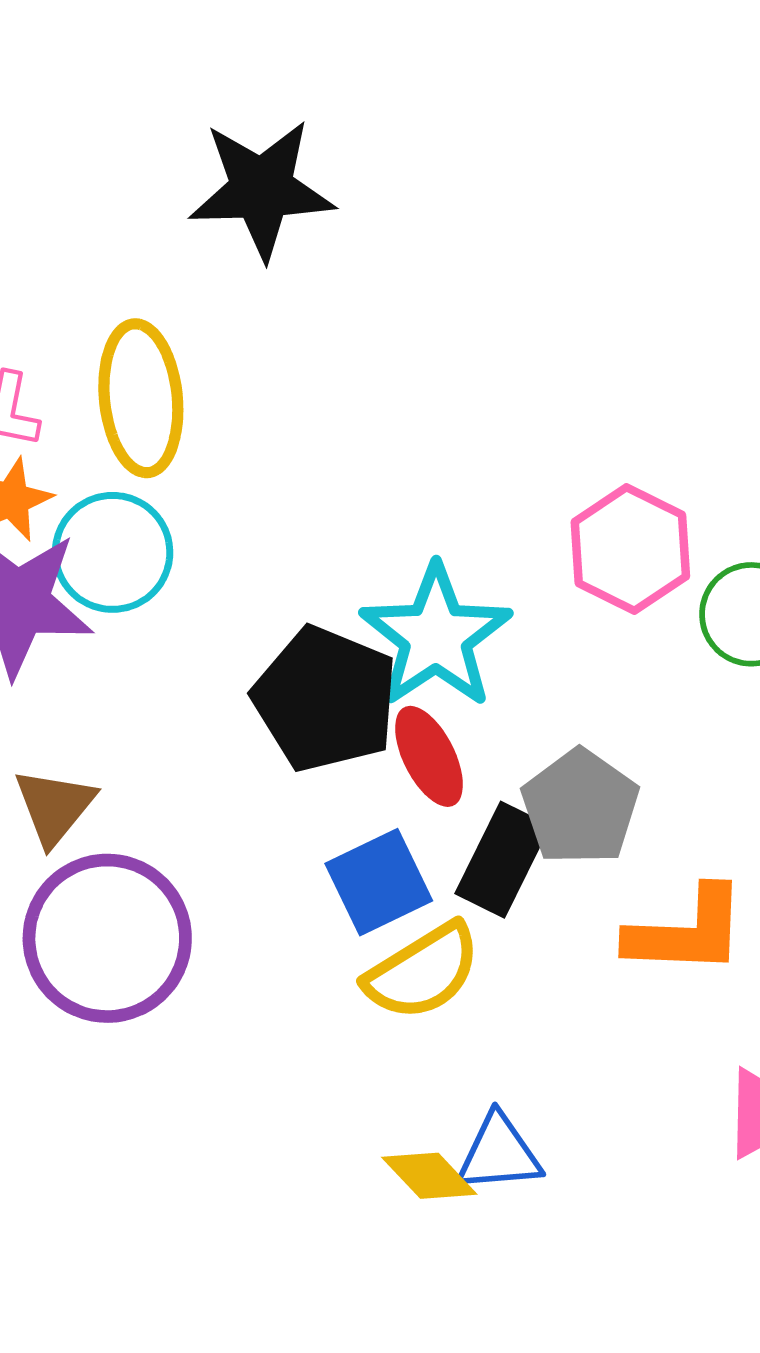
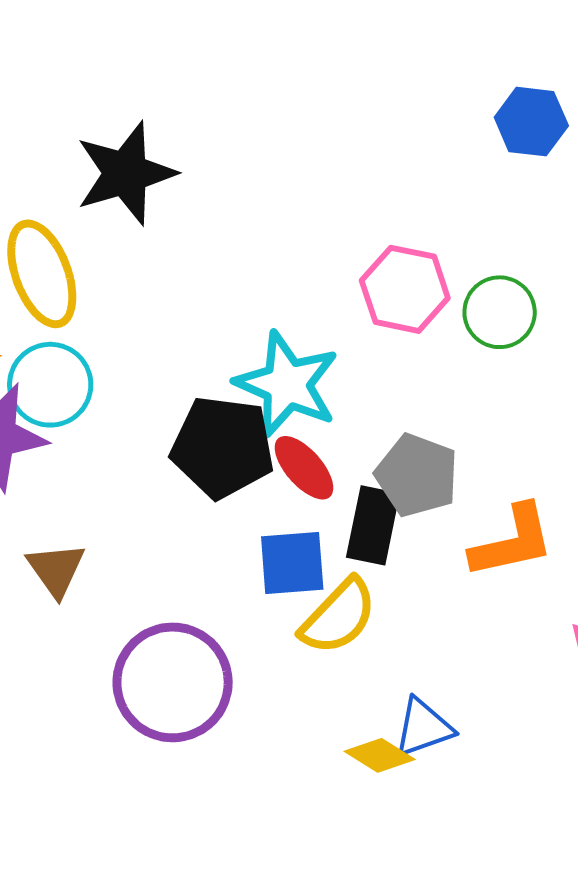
black star: (261, 189) -> (126, 173), moved
blue square: (379, 882) -> (292, 563), turned 36
purple circle: (107, 938) -> (173, 682), moved

